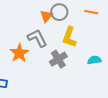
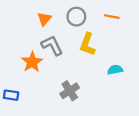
orange triangle: (46, 16) -> (44, 19), moved
gray cross: (58, 59) -> (70, 91), moved

